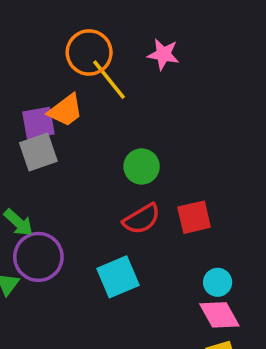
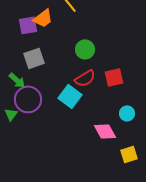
gray square: (38, 152) -> (34, 58), moved
cyan square: (118, 277) -> (70, 96), moved, turned -30
pink diamond: (219, 315) -> (105, 131), moved

